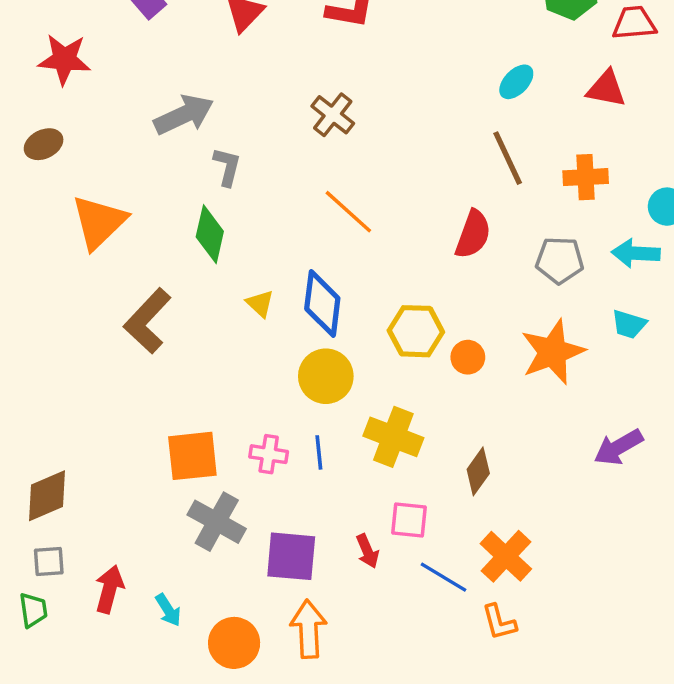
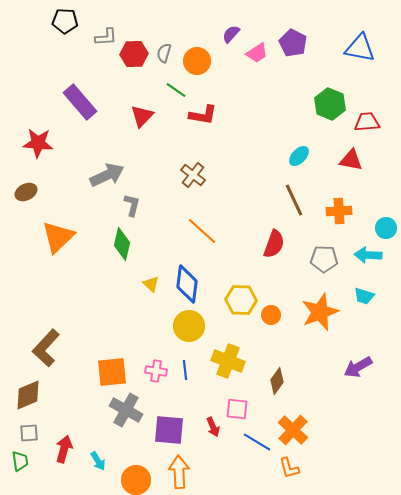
brown L-shape: (147, 321) -> (46, 348), moved

